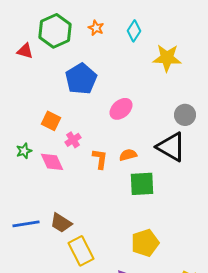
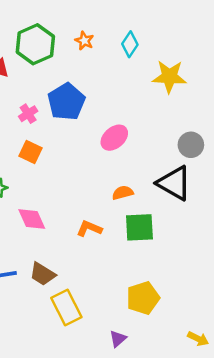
pink cross: (73, 140) -> (28, 114), moved
orange L-shape: (100, 159) -> (89, 229), moved, turned -75
pink diamond: (52, 162) -> (32, 219), moved

